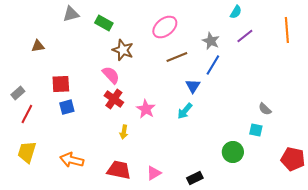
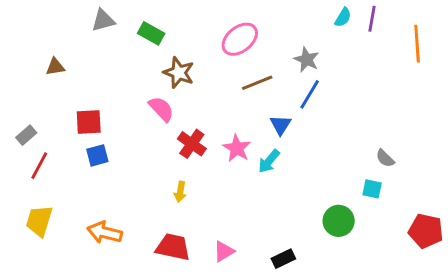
purple line: (245, 36) -> (372, 19), moved, turned -42
red cross: (114, 99) -> (192, 144), moved
pink star: (146, 109) -> (237, 148), moved

